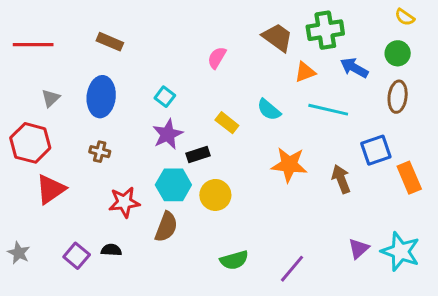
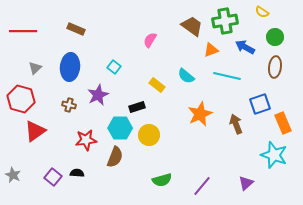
yellow semicircle: (405, 17) -> (262, 12), moved
purple star: (168, 134) -> (98, 95), moved
orange star: (289, 165) -> (200, 114), turned -30
purple triangle: (359, 248) -> (246, 183), moved
cyan star: (400, 251) -> (274, 155), moved

